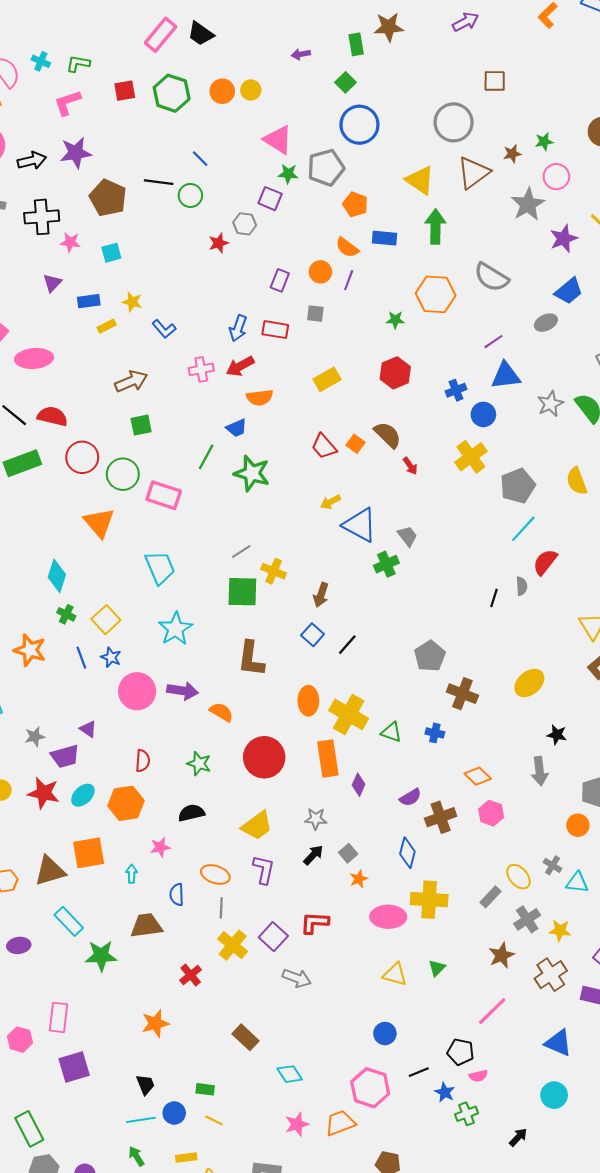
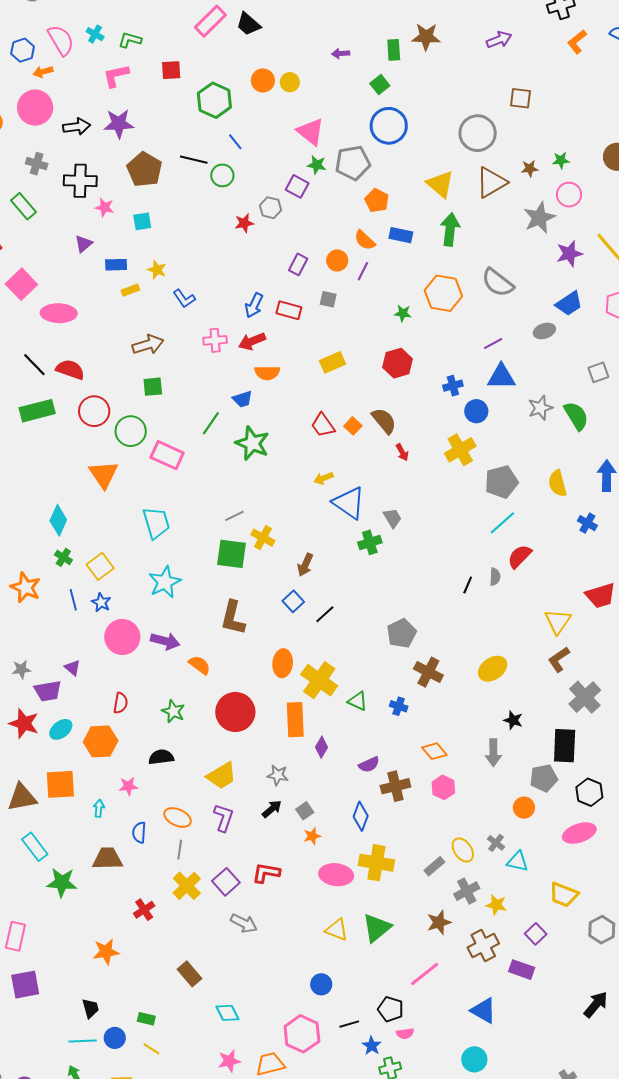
green hexagon: (172, 93) -> (214, 100), moved
green triangle: (437, 968) -> (377, 928), size x1.8

